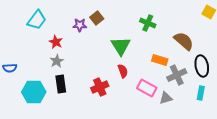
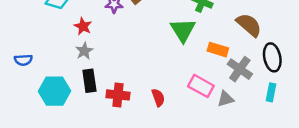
green triangle: (121, 46) -> (183, 30), moved
red semicircle: (123, 71) -> (158, 98), moved
gray cross: (177, 75) -> (240, 69), turned -30
red cross: (100, 87) -> (118, 95), moved, turned 30

